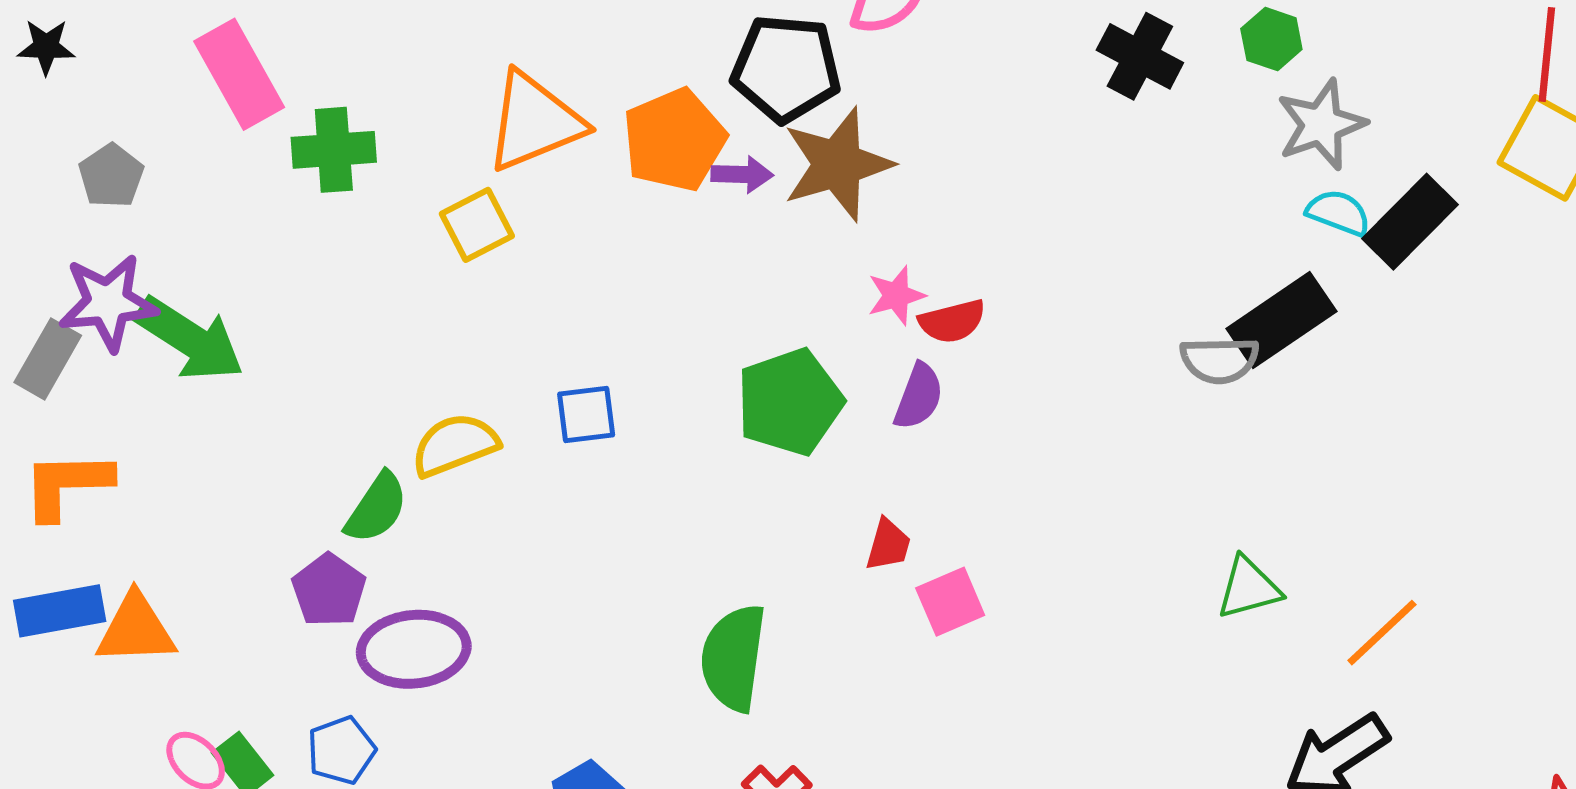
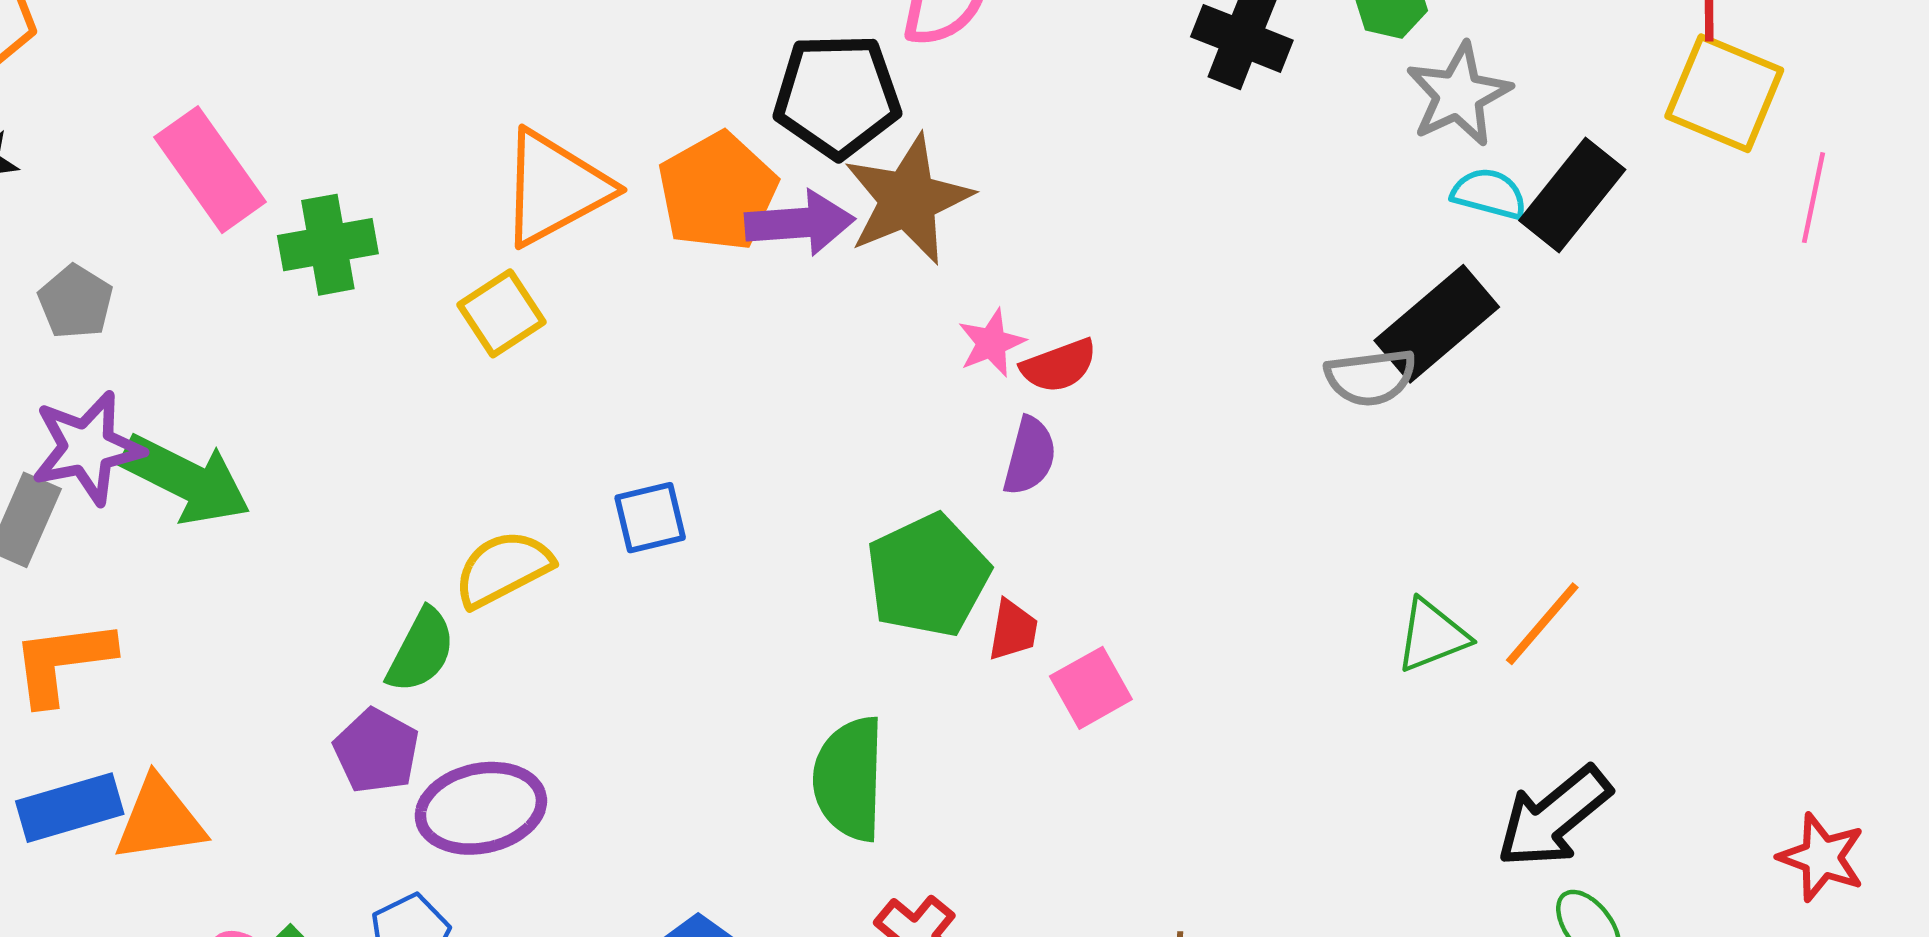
purple arrow: (742, 174) -> (800, 223), size x1.5
green pentagon: (790, 402) -> (928, 576), moved
orange line: (1382, 633) -> (1542, 624), moved

